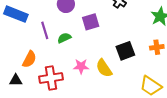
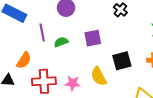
purple square: (91, 22) -> (93, 38), moved
pink star: (81, 66) -> (73, 83), moved

